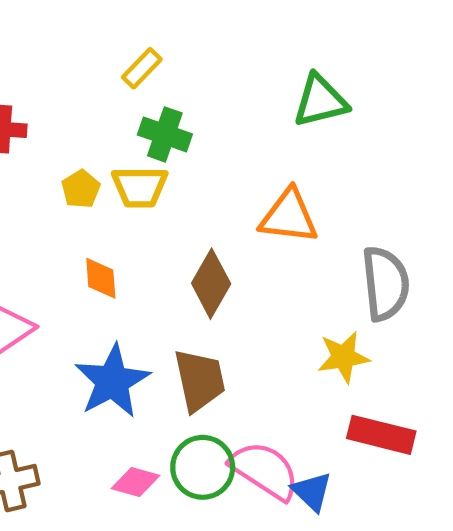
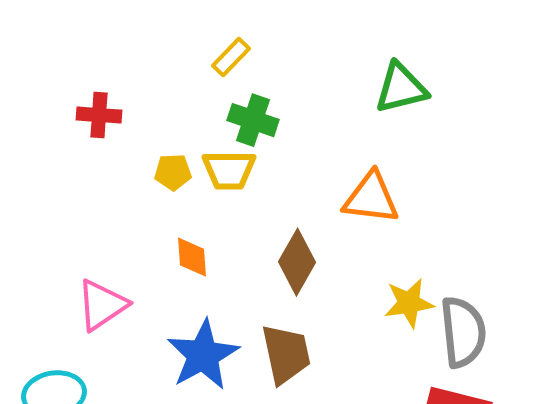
yellow pentagon: (81, 189) -> (173, 172), turned 30
gray semicircle: (385, 284) -> (463, 332), moved
yellow star: (343, 357) -> (409, 303), moved

